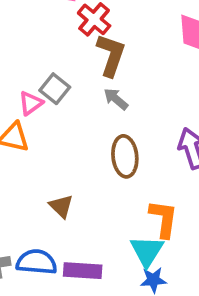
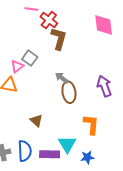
gray arrow: (116, 99) -> (62, 78), moved
cyan triangle: (147, 251) -> (67, 144), moved
blue semicircle: (37, 262) -> (25, 151), turned 85

